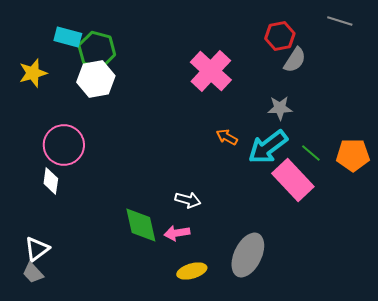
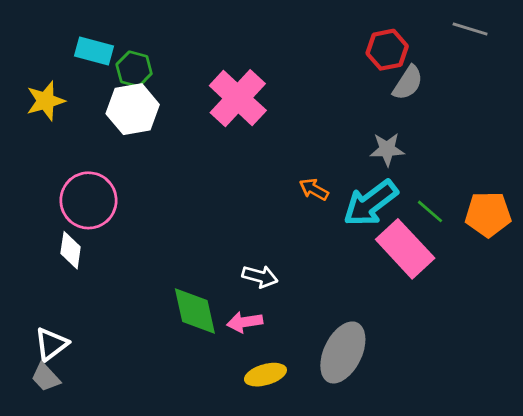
green hexagon: (97, 50) -> (134, 69), size x0.7
pink cross: (211, 71) -> (238, 98), moved

